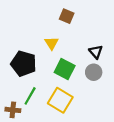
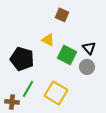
yellow triangle: (52, 43) -> (48, 40), turned -32
green square: (65, 69) -> (67, 55), moved

